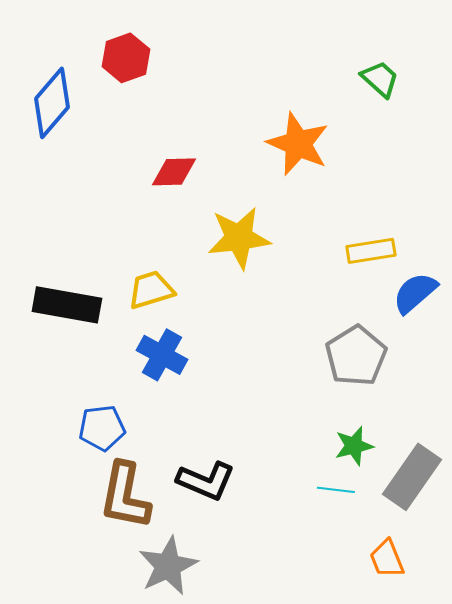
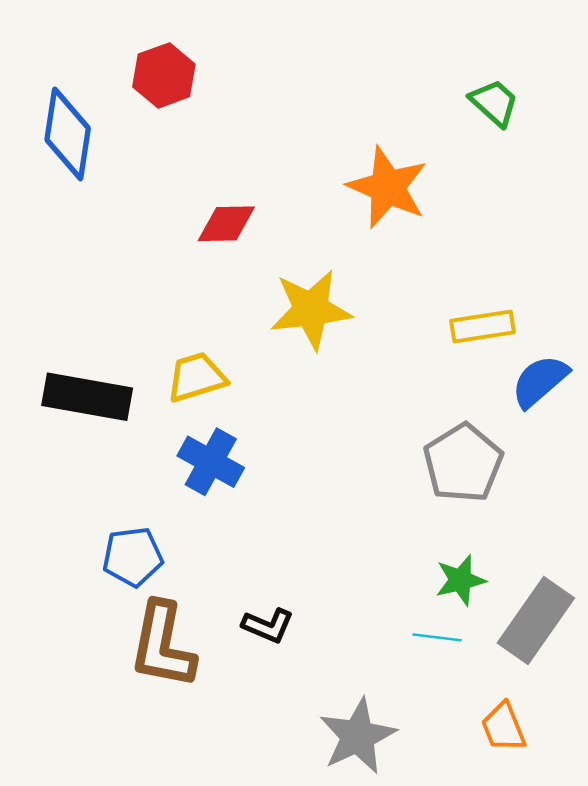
blue diamond: (52, 103) -> (68, 134), turned -32
black L-shape: (206, 481) -> (268, 626), size x0.7
gray star: (168, 566) -> (358, 736), moved

